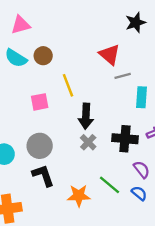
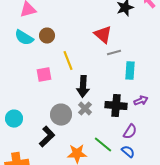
gray circle: (40, 146) -> (61, 115), moved
purple semicircle: (142, 170) -> (130, 132), turned 70
black L-shape: (43, 175) -> (47, 137), turned 65

